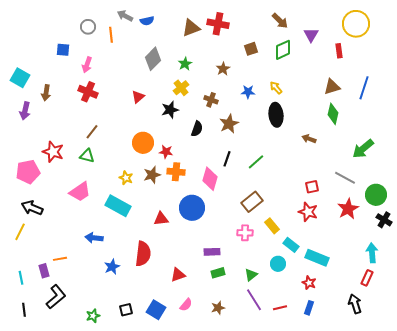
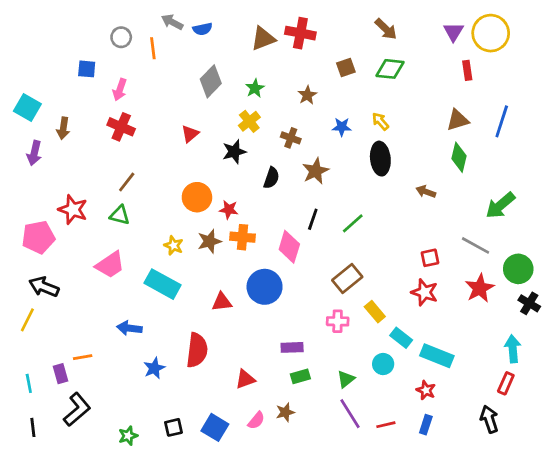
purple triangle: (311, 35) -> (453, 32), moved
green diamond: (283, 50) -> (390, 69), turned 30
brown star: (218, 308) -> (285, 412), moved

